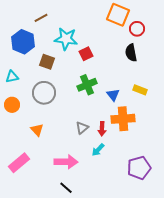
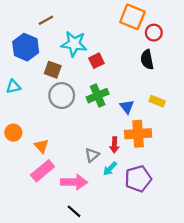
gray circle: (44, 93) -> (62, 96), moved
orange circle: (12, 105) -> (13, 133), moved
gray triangle: (82, 128) -> (92, 155), moved
pink rectangle: (19, 163) -> (43, 171), moved
purple pentagon: (139, 168) -> (138, 179), moved

